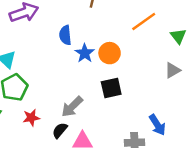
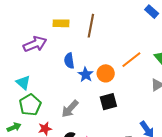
orange line: (144, 22) -> (131, 60), moved
gray arrow: (72, 107) -> (70, 109), moved

